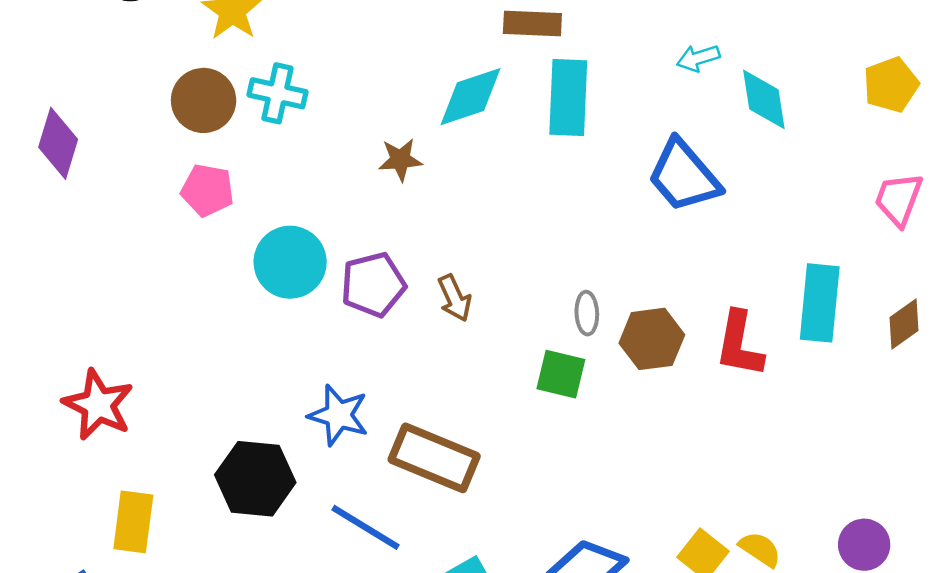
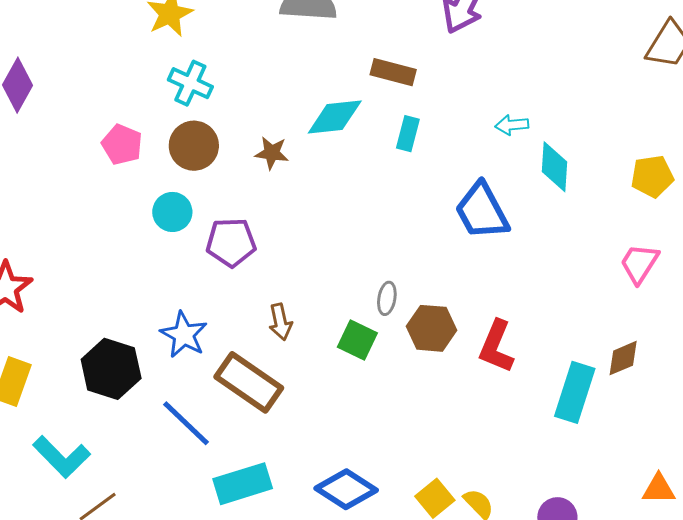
cyan rectangle: (568, 98) -> (408, 134), size x0.6
brown circle: (204, 100) -> (194, 146), moved
cyan circle: (290, 262) -> (172, 212), size x0.7
brown arrow: (455, 298) -> (280, 322), moved
cyan rectangle: (820, 303) -> (575, 392), moved

